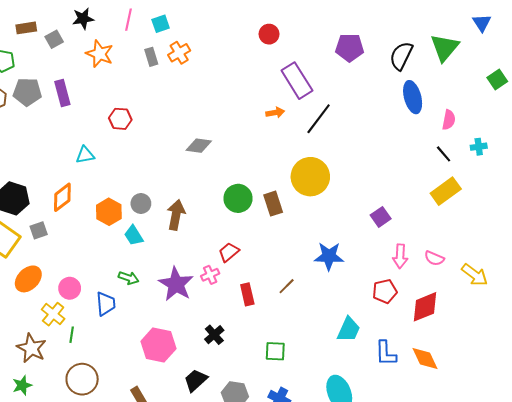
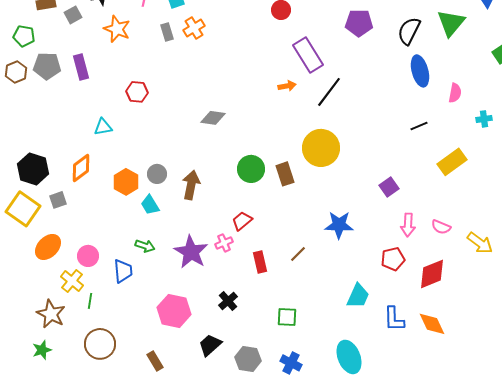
black line: (444, 154) -> (419, 126), moved, turned -72

